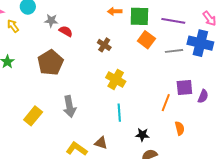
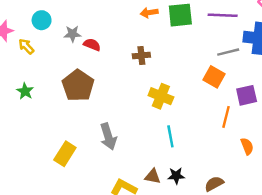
orange square: (146, 40) -> (214, 77), moved
brown cross: (104, 45) -> (141, 55), turned -32
black star: (142, 135) -> (176, 176), moved

